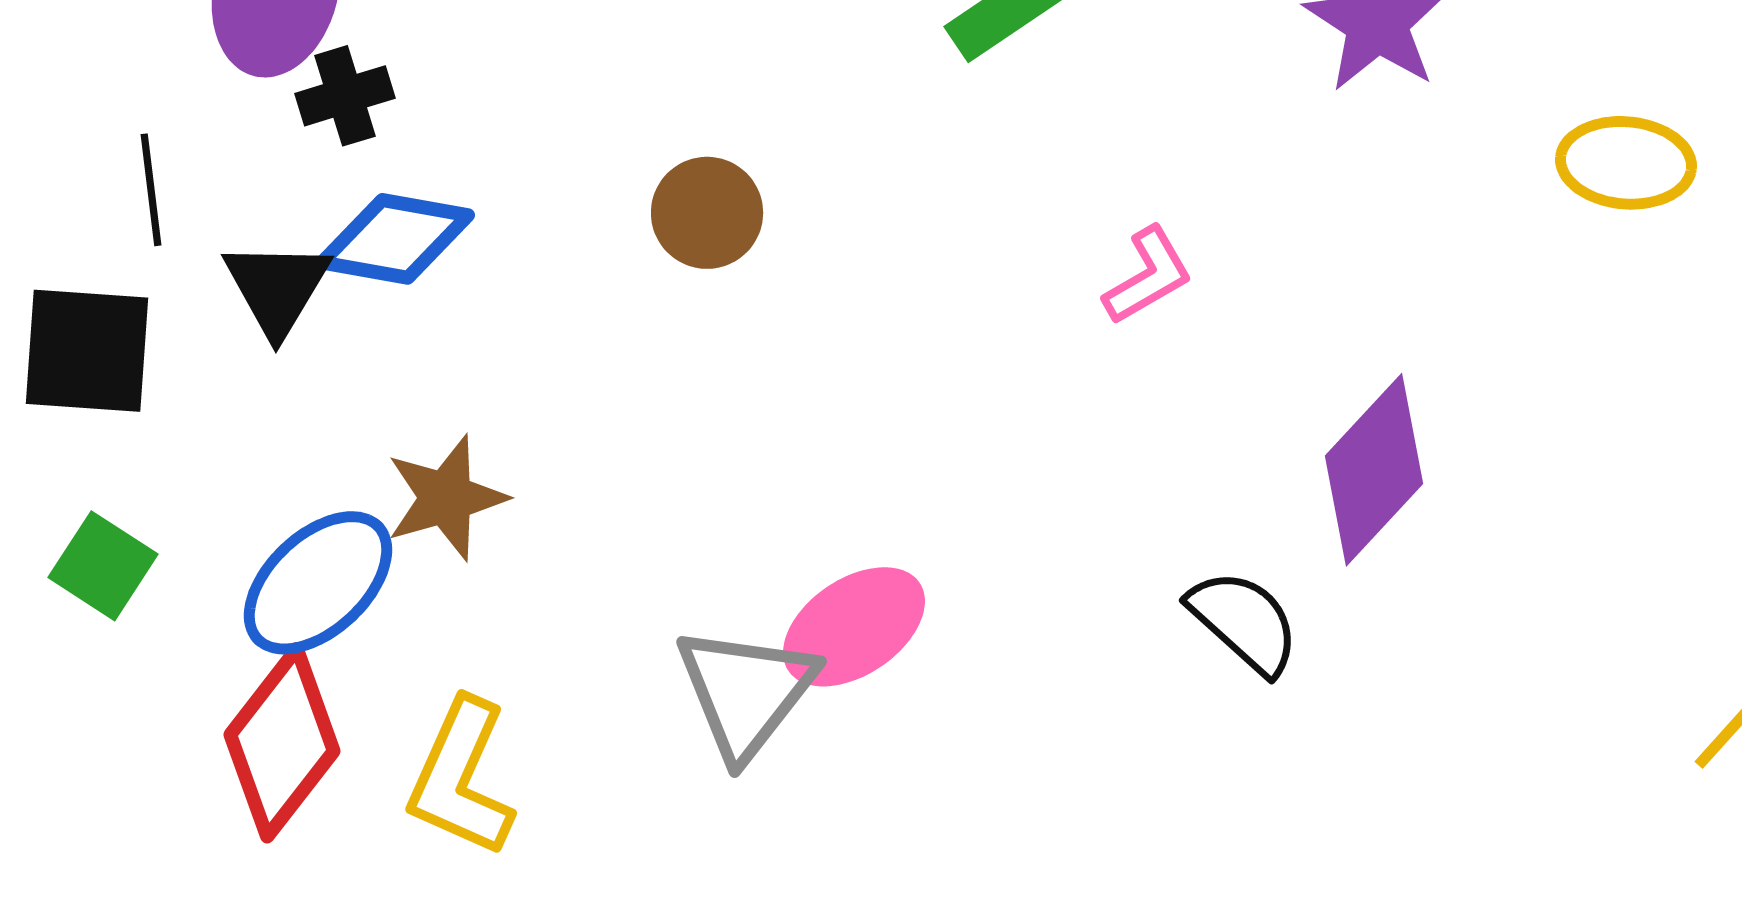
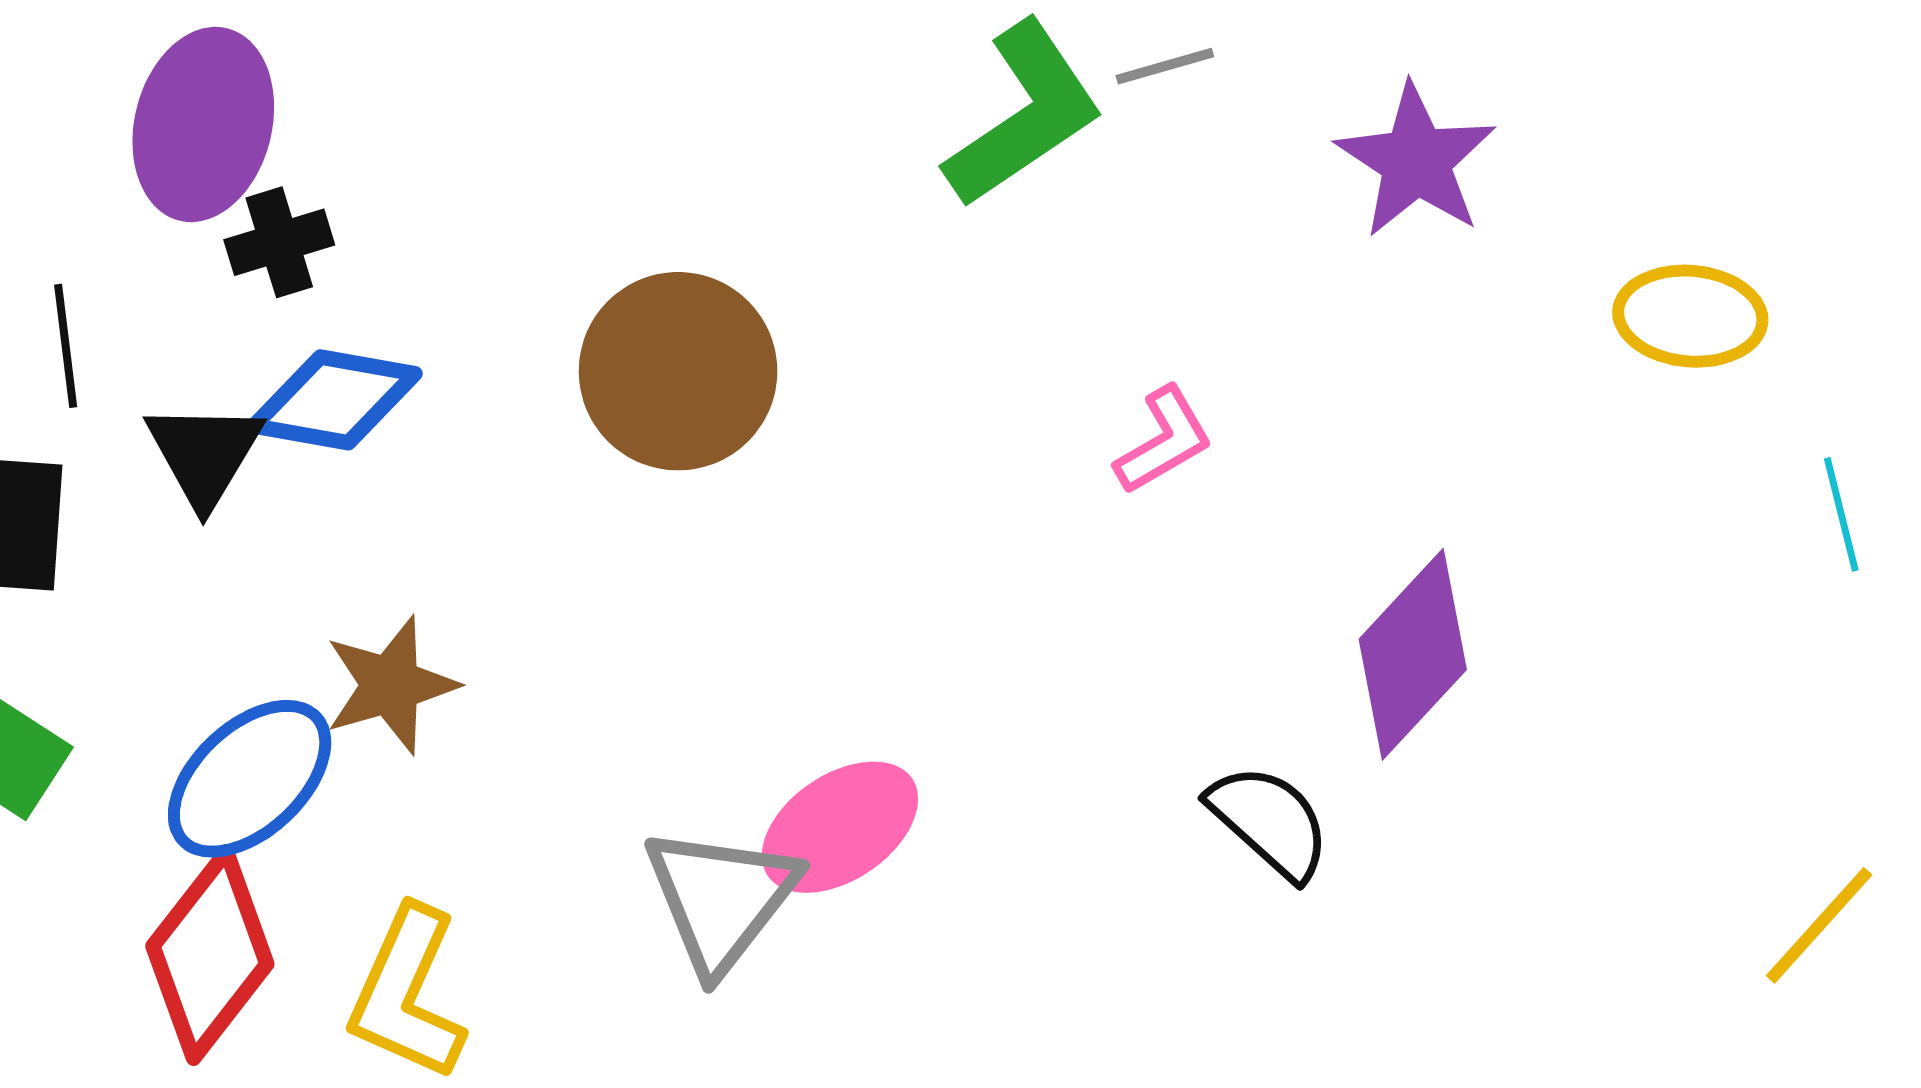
brown circle: (707, 213) -> (678, 371), size x1.6

